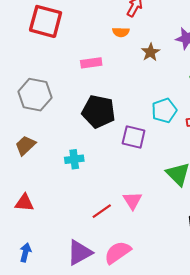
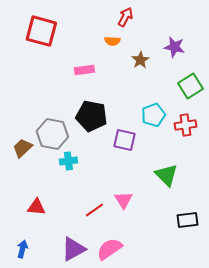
gray hexagon: (35, 95) -> (52, 134), moved
red triangle: (24, 203) -> (36, 207), moved

